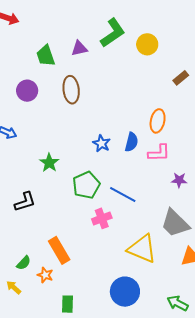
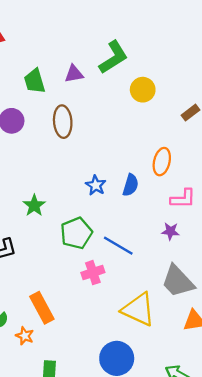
yellow circle: (147, 44) -> (143, 90), moved
pink L-shape: (159, 153) -> (183, 199), moved
purple star: (179, 180) -> (170, 231), moved

